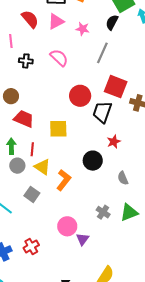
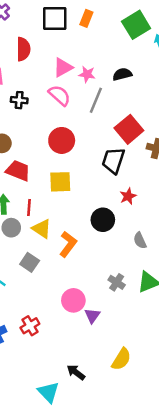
red semicircle: (30, 19) -> (23, 49), turned 42
pink triangle: (56, 21) -> (63, 67), moved
black semicircle: (112, 22) -> (122, 74), moved, turned 49
pink star: (83, 29) -> (87, 74), moved
gray line: (102, 53) -> (96, 100), moved
red square: (116, 87) -> (129, 129), turned 30
red circle: (80, 96) -> (62, 140), moved

